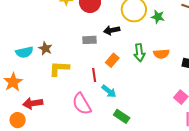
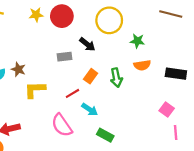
green star: (158, 17) -> (137, 41), moved
black arrow: (112, 30) -> (87, 44), turned -126
green arrow: (139, 53) -> (116, 78), moved
red line: (94, 75) -> (72, 93), turned 72

